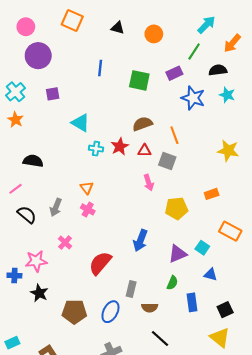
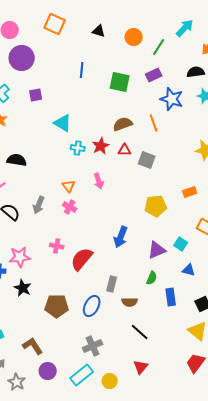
green line: (194, 52) -> (159, 47), moved
orange line: (174, 135) -> (154, 123), moved
pink arrow: (149, 183) -> (99, 181), moved
pink cross: (65, 242) -> (57, 246), moved, turned -32

